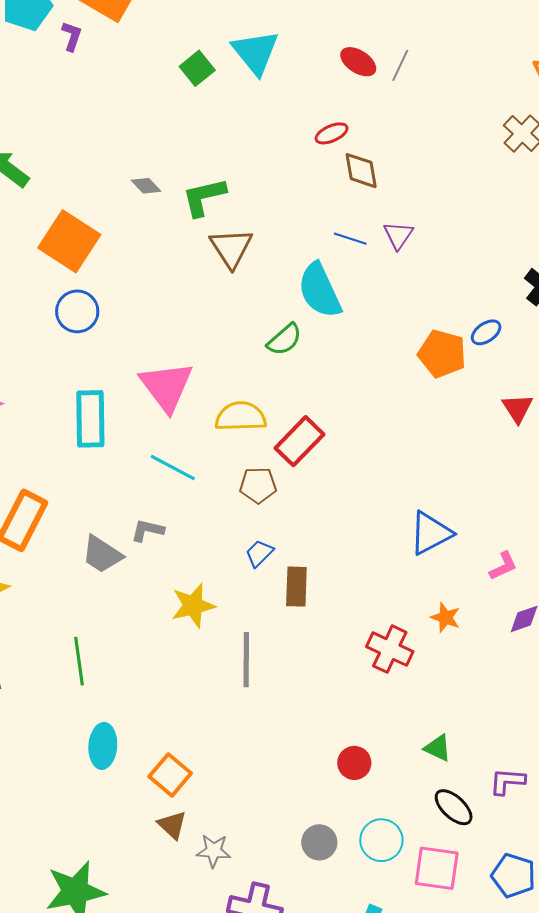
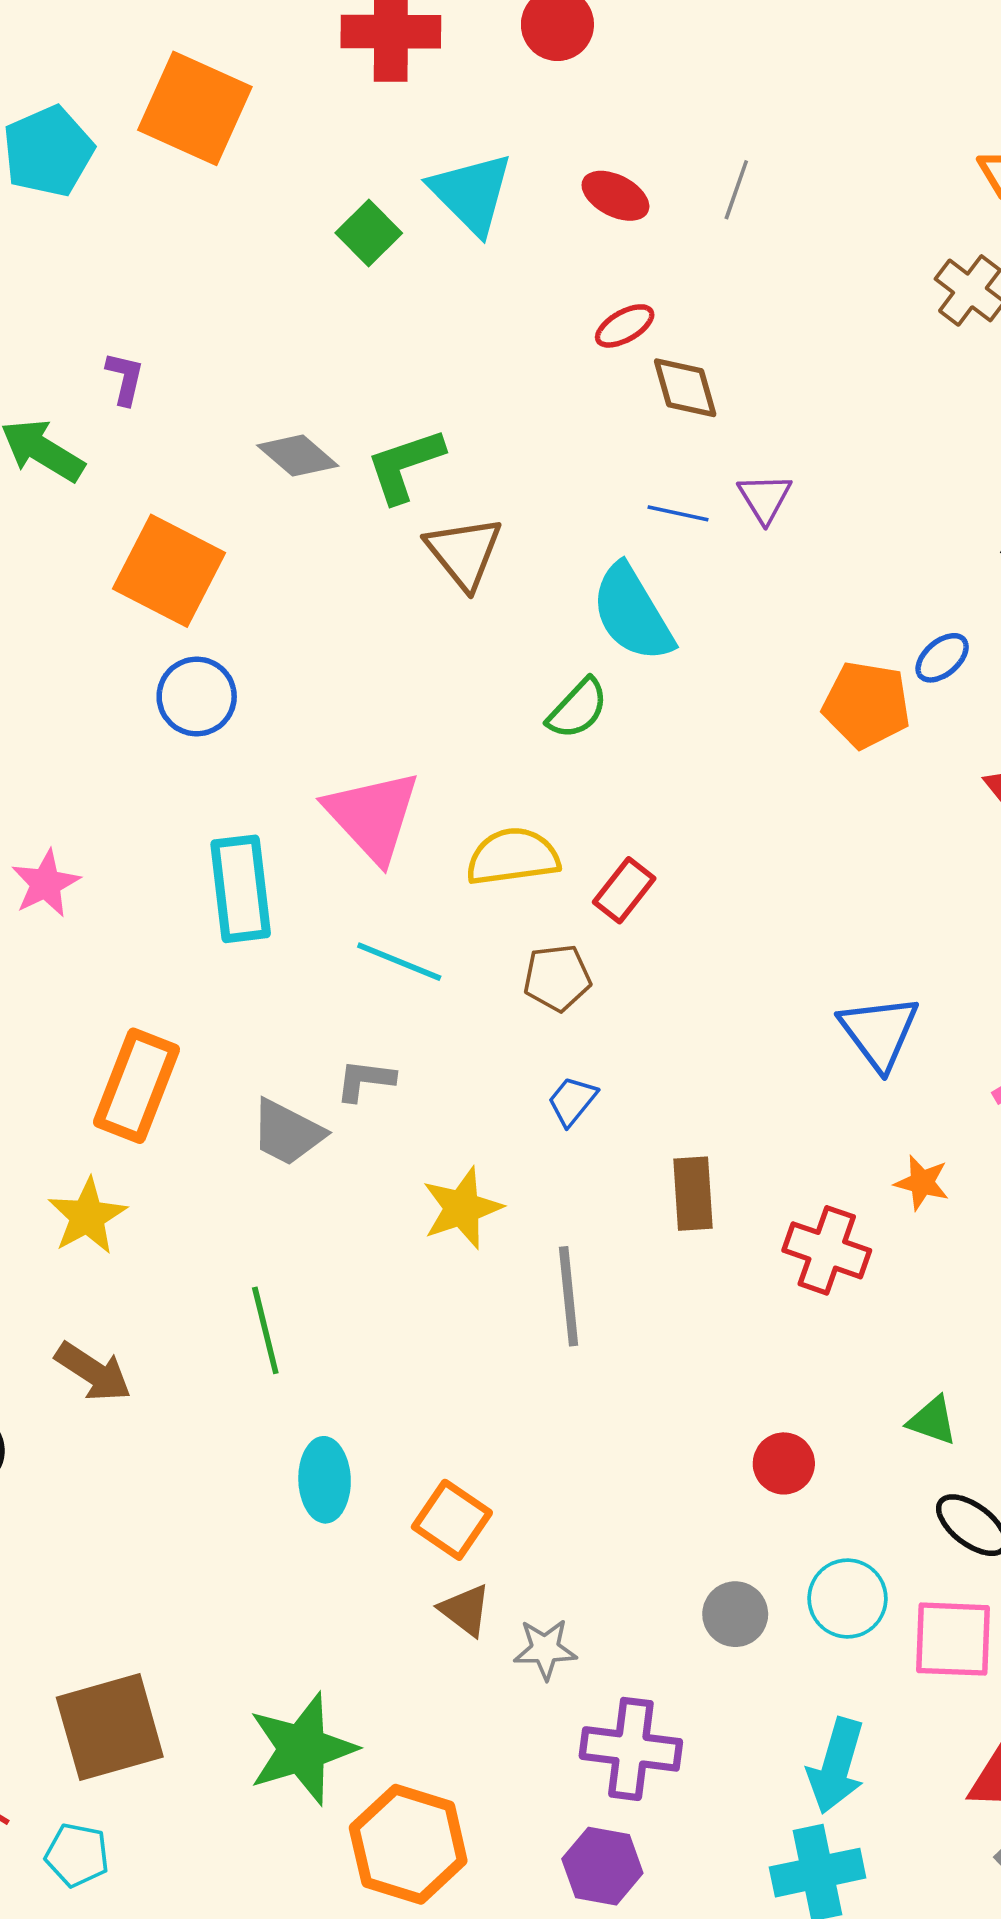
purple L-shape: (72, 36) -> (125, 378), moved
red ellipse: (358, 62) -> (615, 196), moved
gray diamond: (146, 186) -> (298, 456), size x1.4
red rectangle: (299, 441) -> (624, 890), size x0.7
blue triangle: (431, 533) -> (879, 1032), turned -33
brown rectangle: (296, 587) -> (693, 1194), moved

